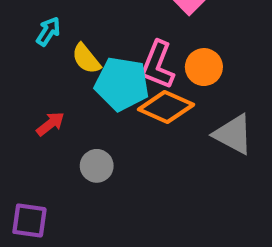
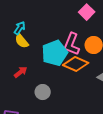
yellow semicircle: (86, 59) -> (22, 41), moved
cyan pentagon: (122, 84) -> (55, 53), turned -30

